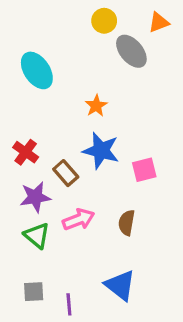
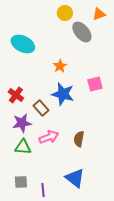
cyan ellipse: (37, 70) -> (23, 44), turned -30
pink square: (144, 170) -> (95, 84), moved
green triangle: (37, 236) -> (23, 147), turned -36

